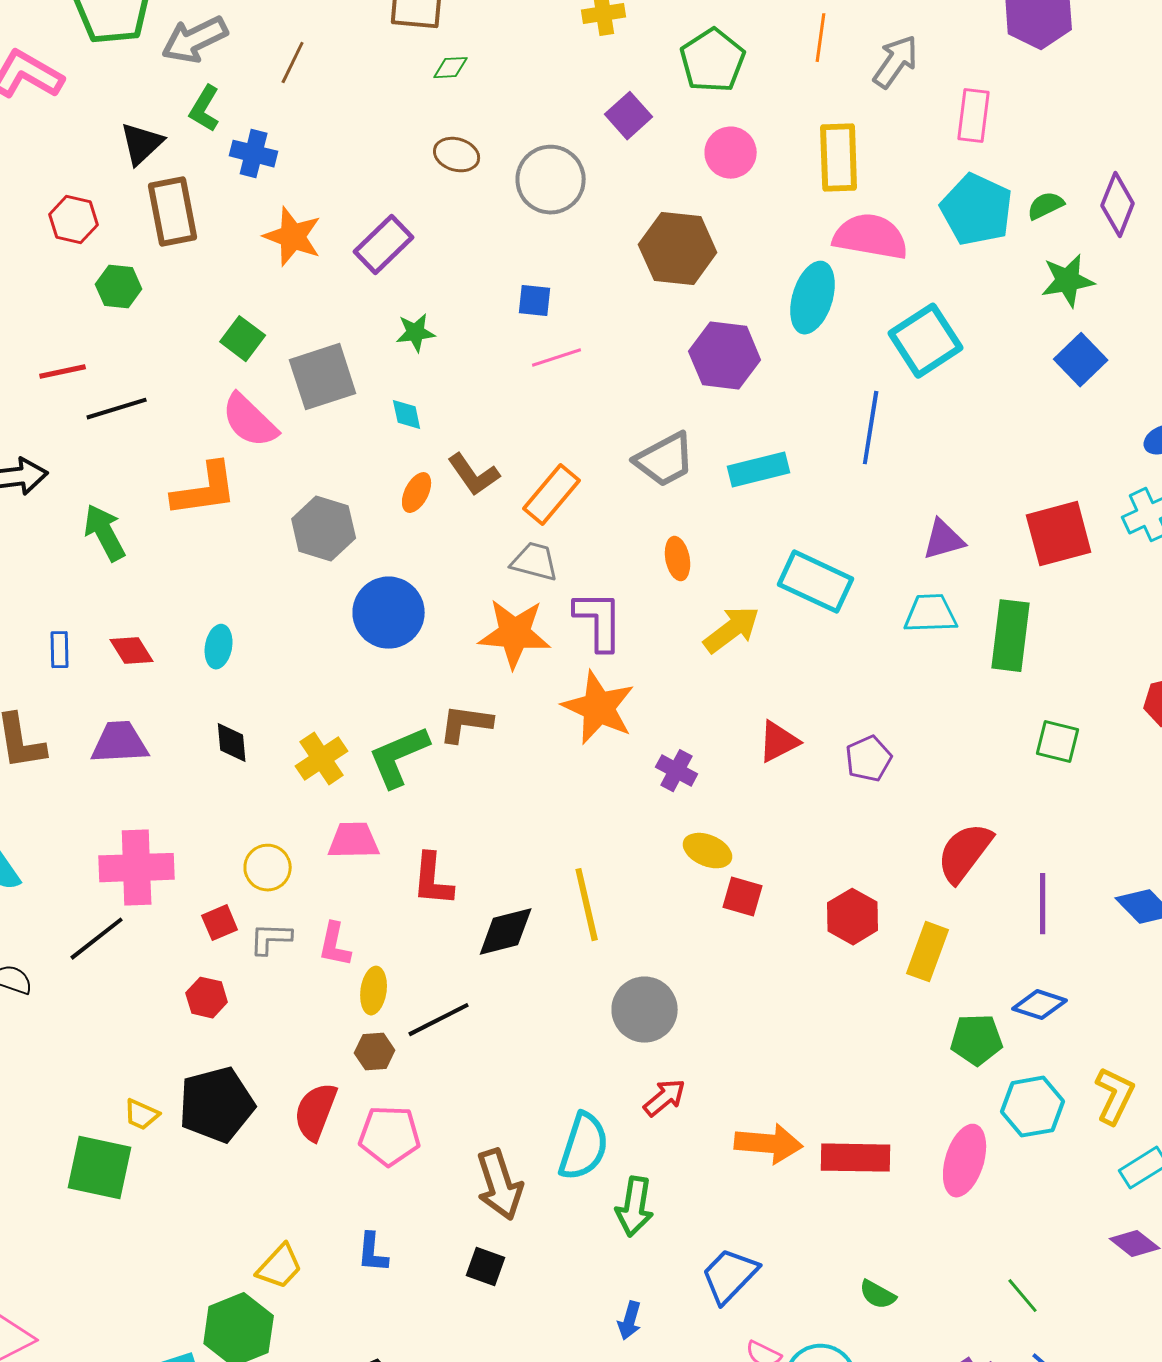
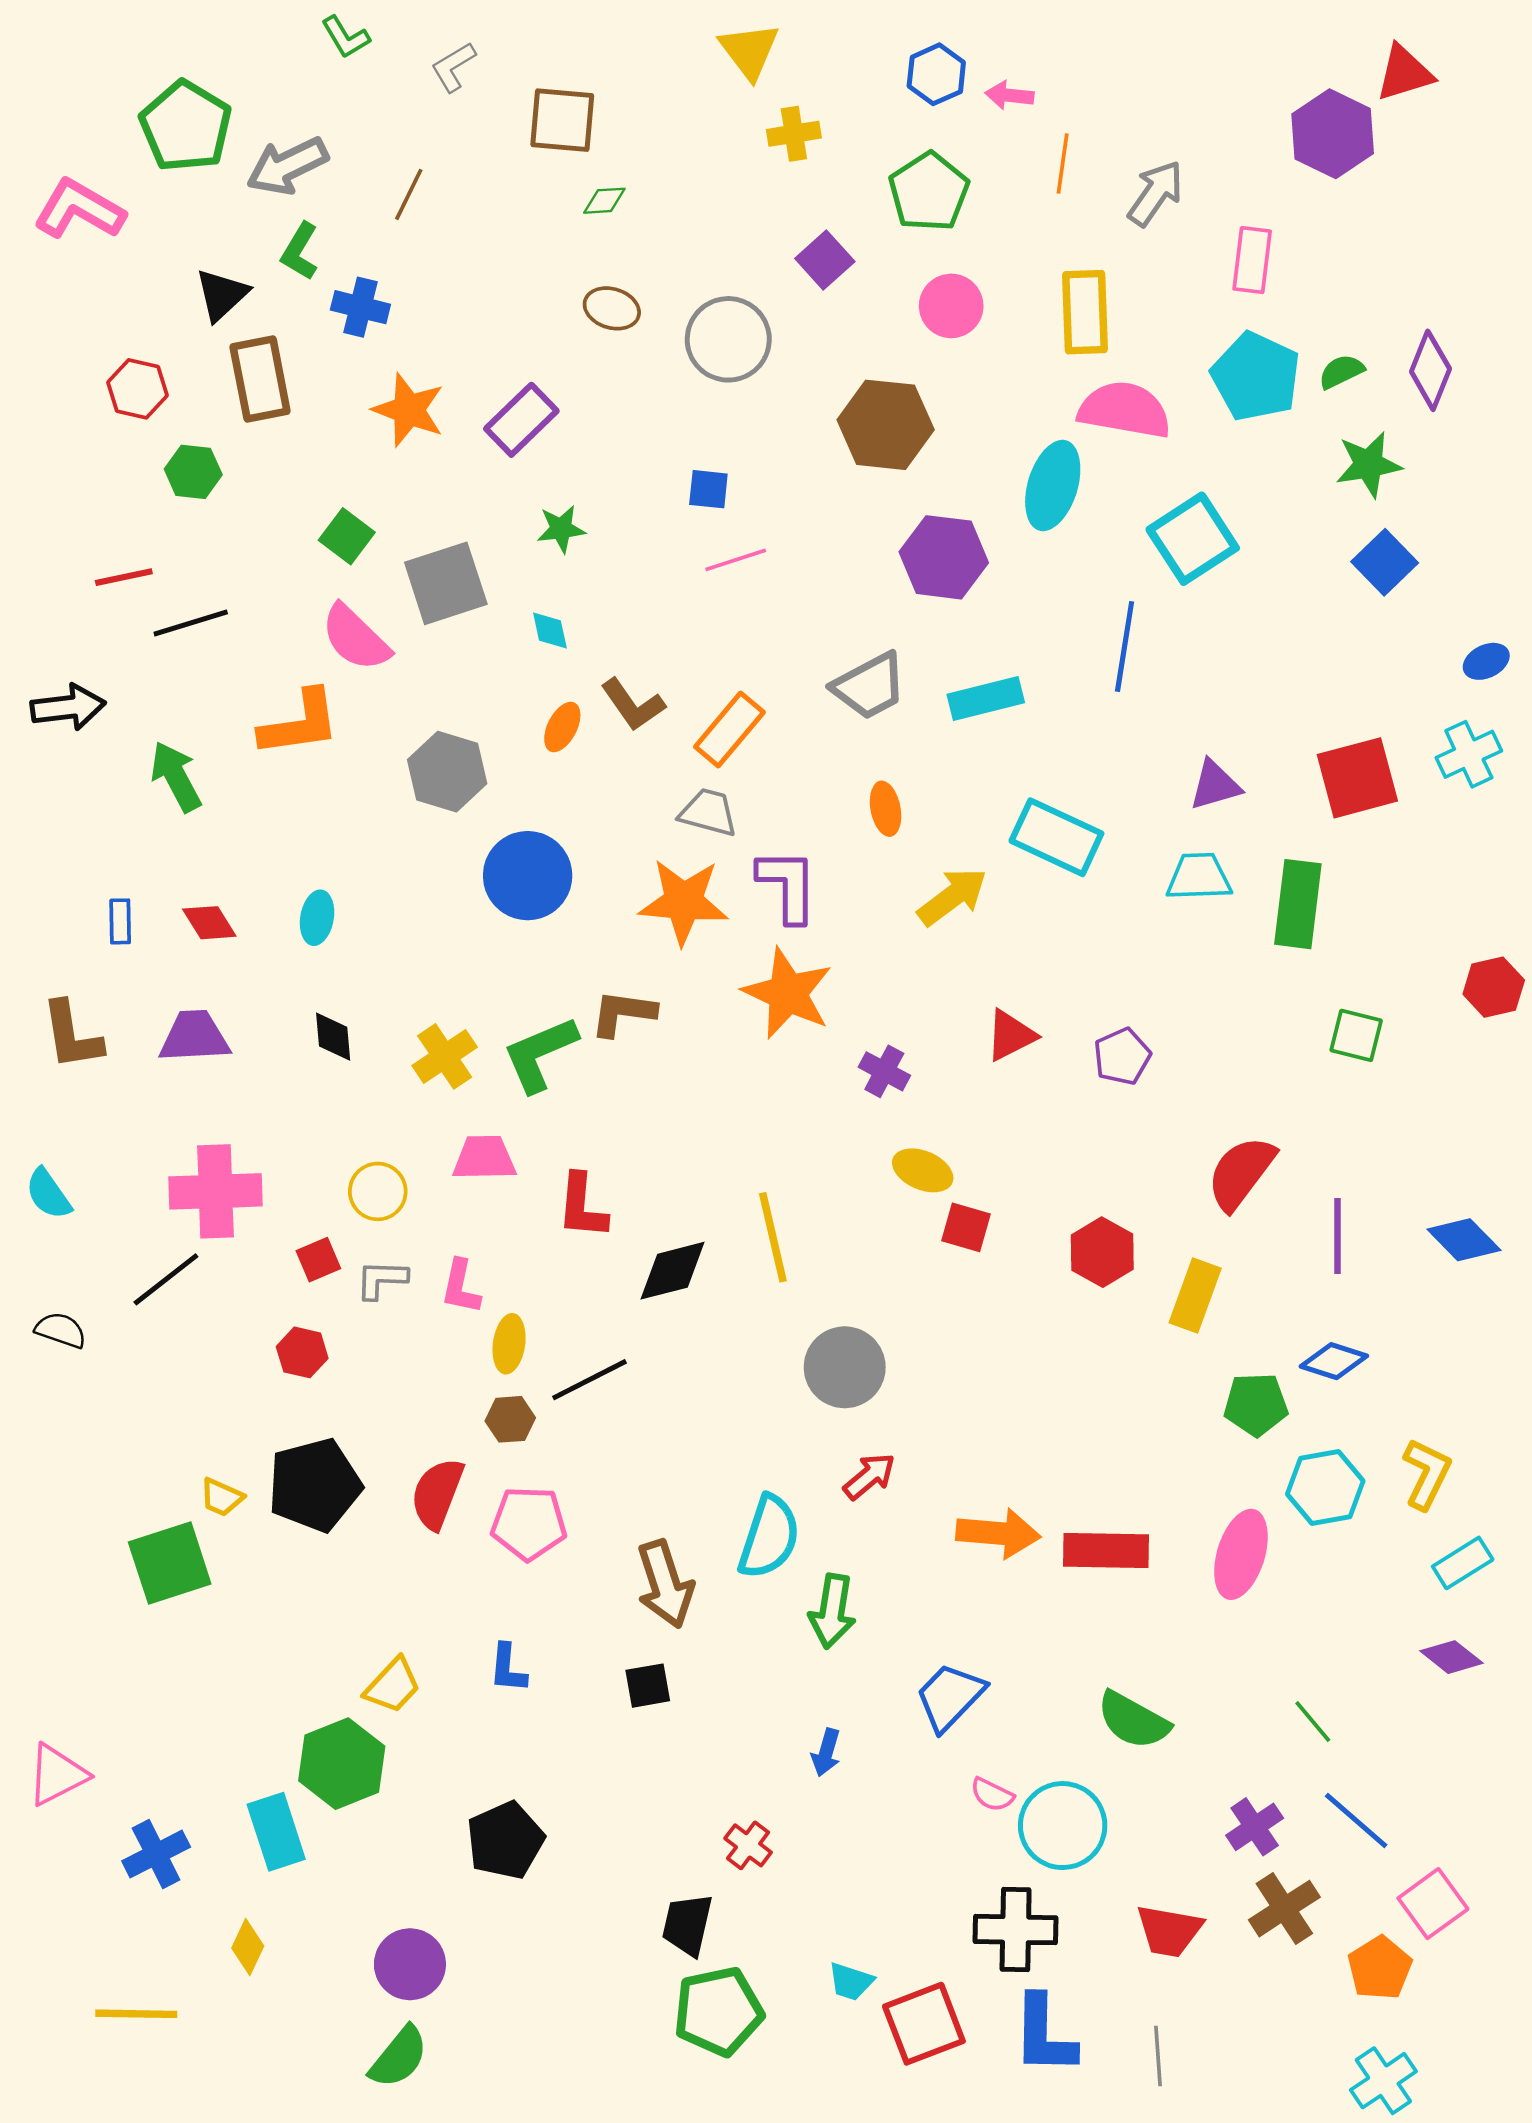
green square: (100, 1168) -> (170, 1563), turned -30
black square: (486, 1267) -> (648, 1686), turned -30
green semicircle: (878, 1295) -> (1133, 1720), size x1.6

